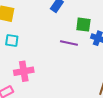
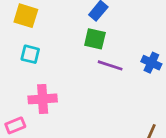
green square: (83, 25) -> (95, 39), moved

